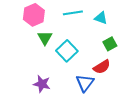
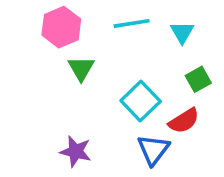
cyan triangle: (101, 18) -> (182, 32), turned 40
cyan square: (67, 51) -> (141, 101), moved

